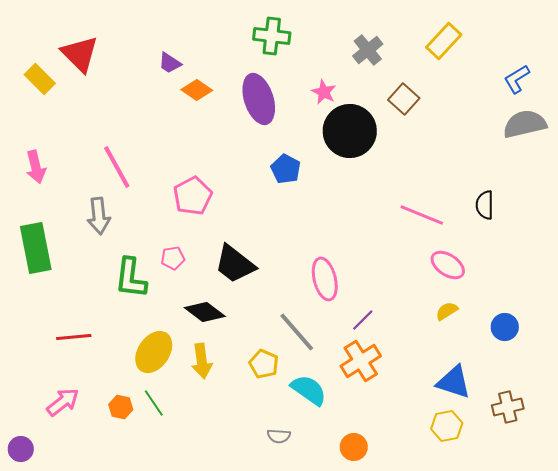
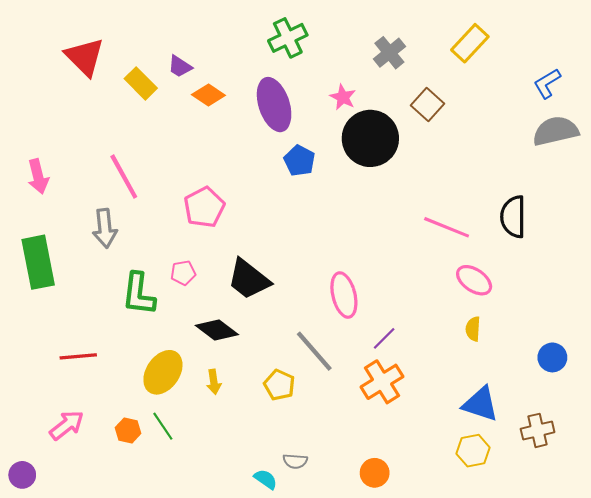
green cross: (272, 36) -> (288, 38), turned -33
yellow rectangle: (40, 79) -> (141, 83), moved
blue pentagon: (286, 169) -> (299, 161), moved
black semicircle: (485, 205) -> (513, 217), size x1.4
yellow semicircle: (447, 311) -> (473, 329), turned -55
blue circle: (505, 327) -> (552, 357), moved
yellow arrow: (202, 361) -> (214, 382), size x0.7
cyan semicircle: (309, 390) -> (266, 479), moved, size x0.6

